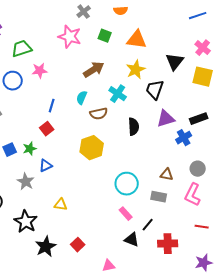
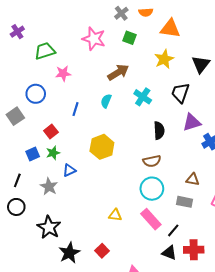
gray cross: (84, 12) -> (121, 13), moved
orange triangle: (137, 40) -> (170, 29), moved
yellow star: (136, 70) -> (164, 59), moved
blue circle: (13, 81) -> (36, 94), moved
brown semicircle: (99, 114) -> (152, 161), moved
red square: (47, 129) -> (51, 132), moved
yellow hexagon: (92, 148) -> (102, 147), moved
yellow triangle: (61, 205) -> (115, 215), moved
pink rectangle: (126, 214) -> (151, 219), size x1.5
black triangle: (132, 240) -> (169, 253), moved

